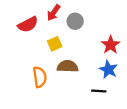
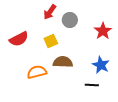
red semicircle: (28, 24) -> (19, 39), moved
red star: (111, 45) -> (103, 31), moved
orange semicircle: (40, 77) -> (37, 72), turned -96

